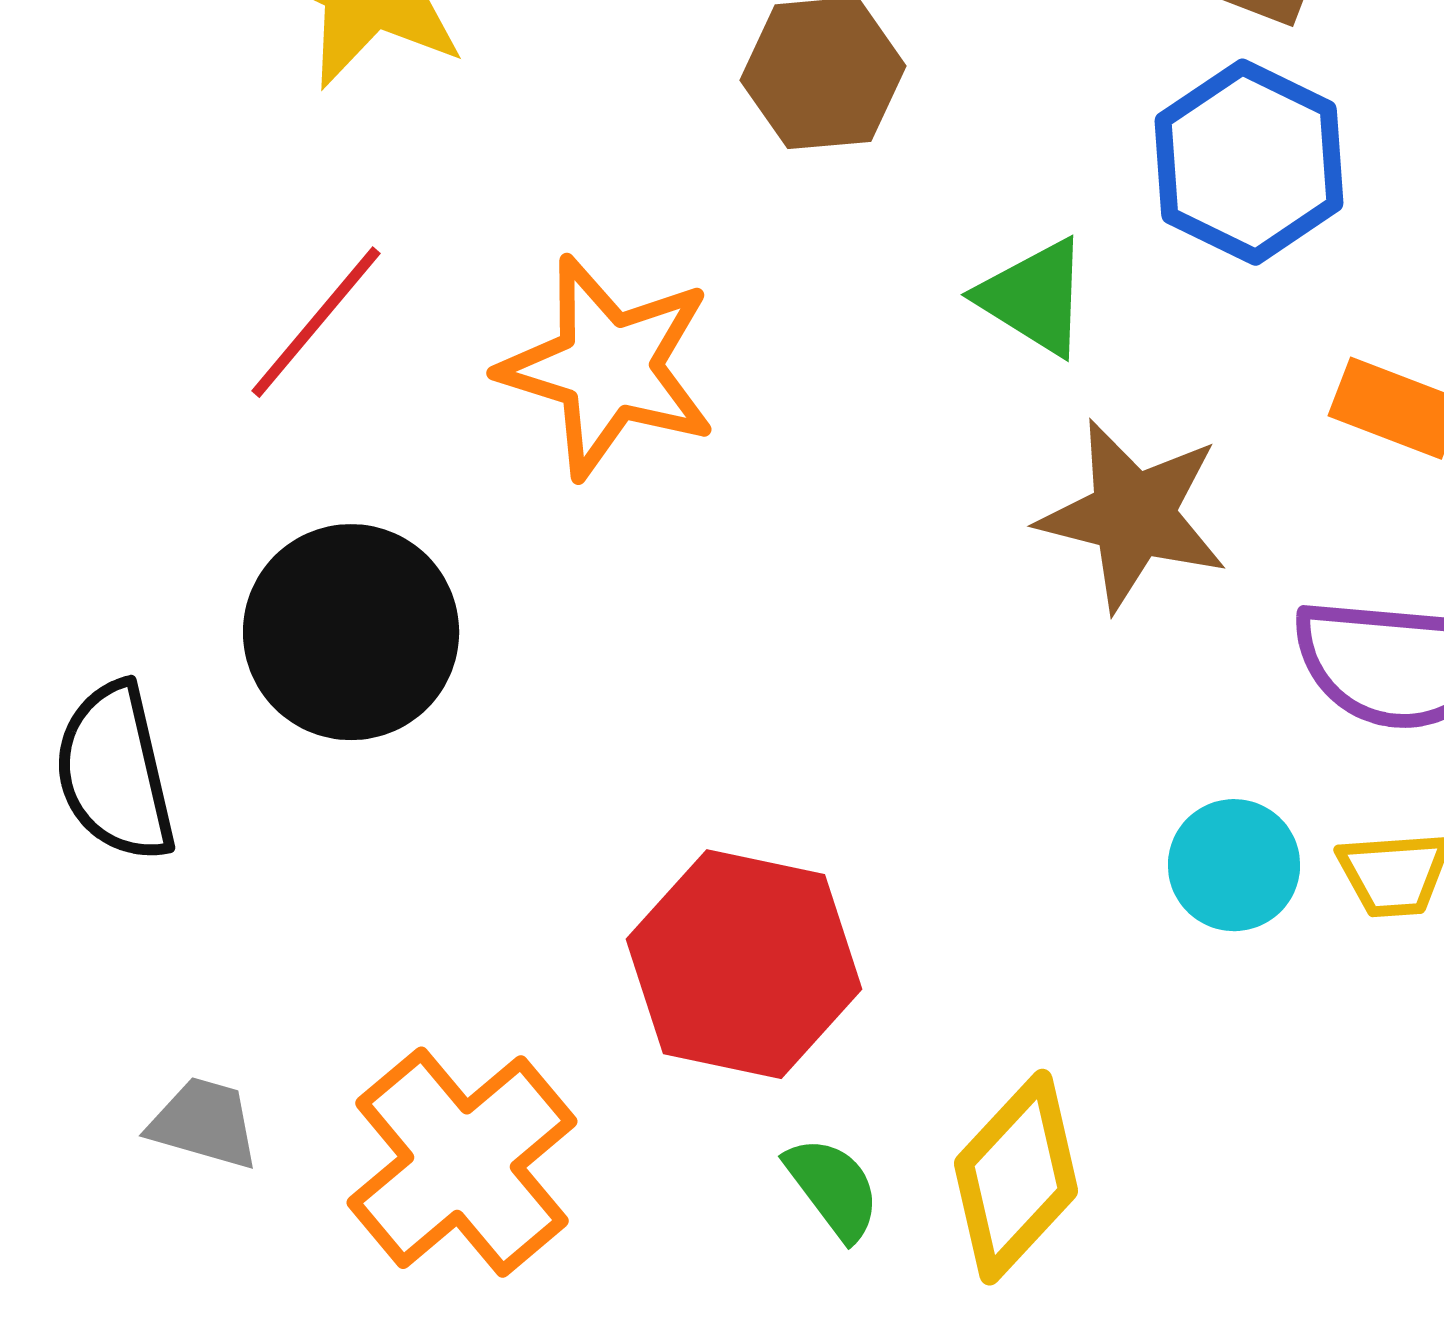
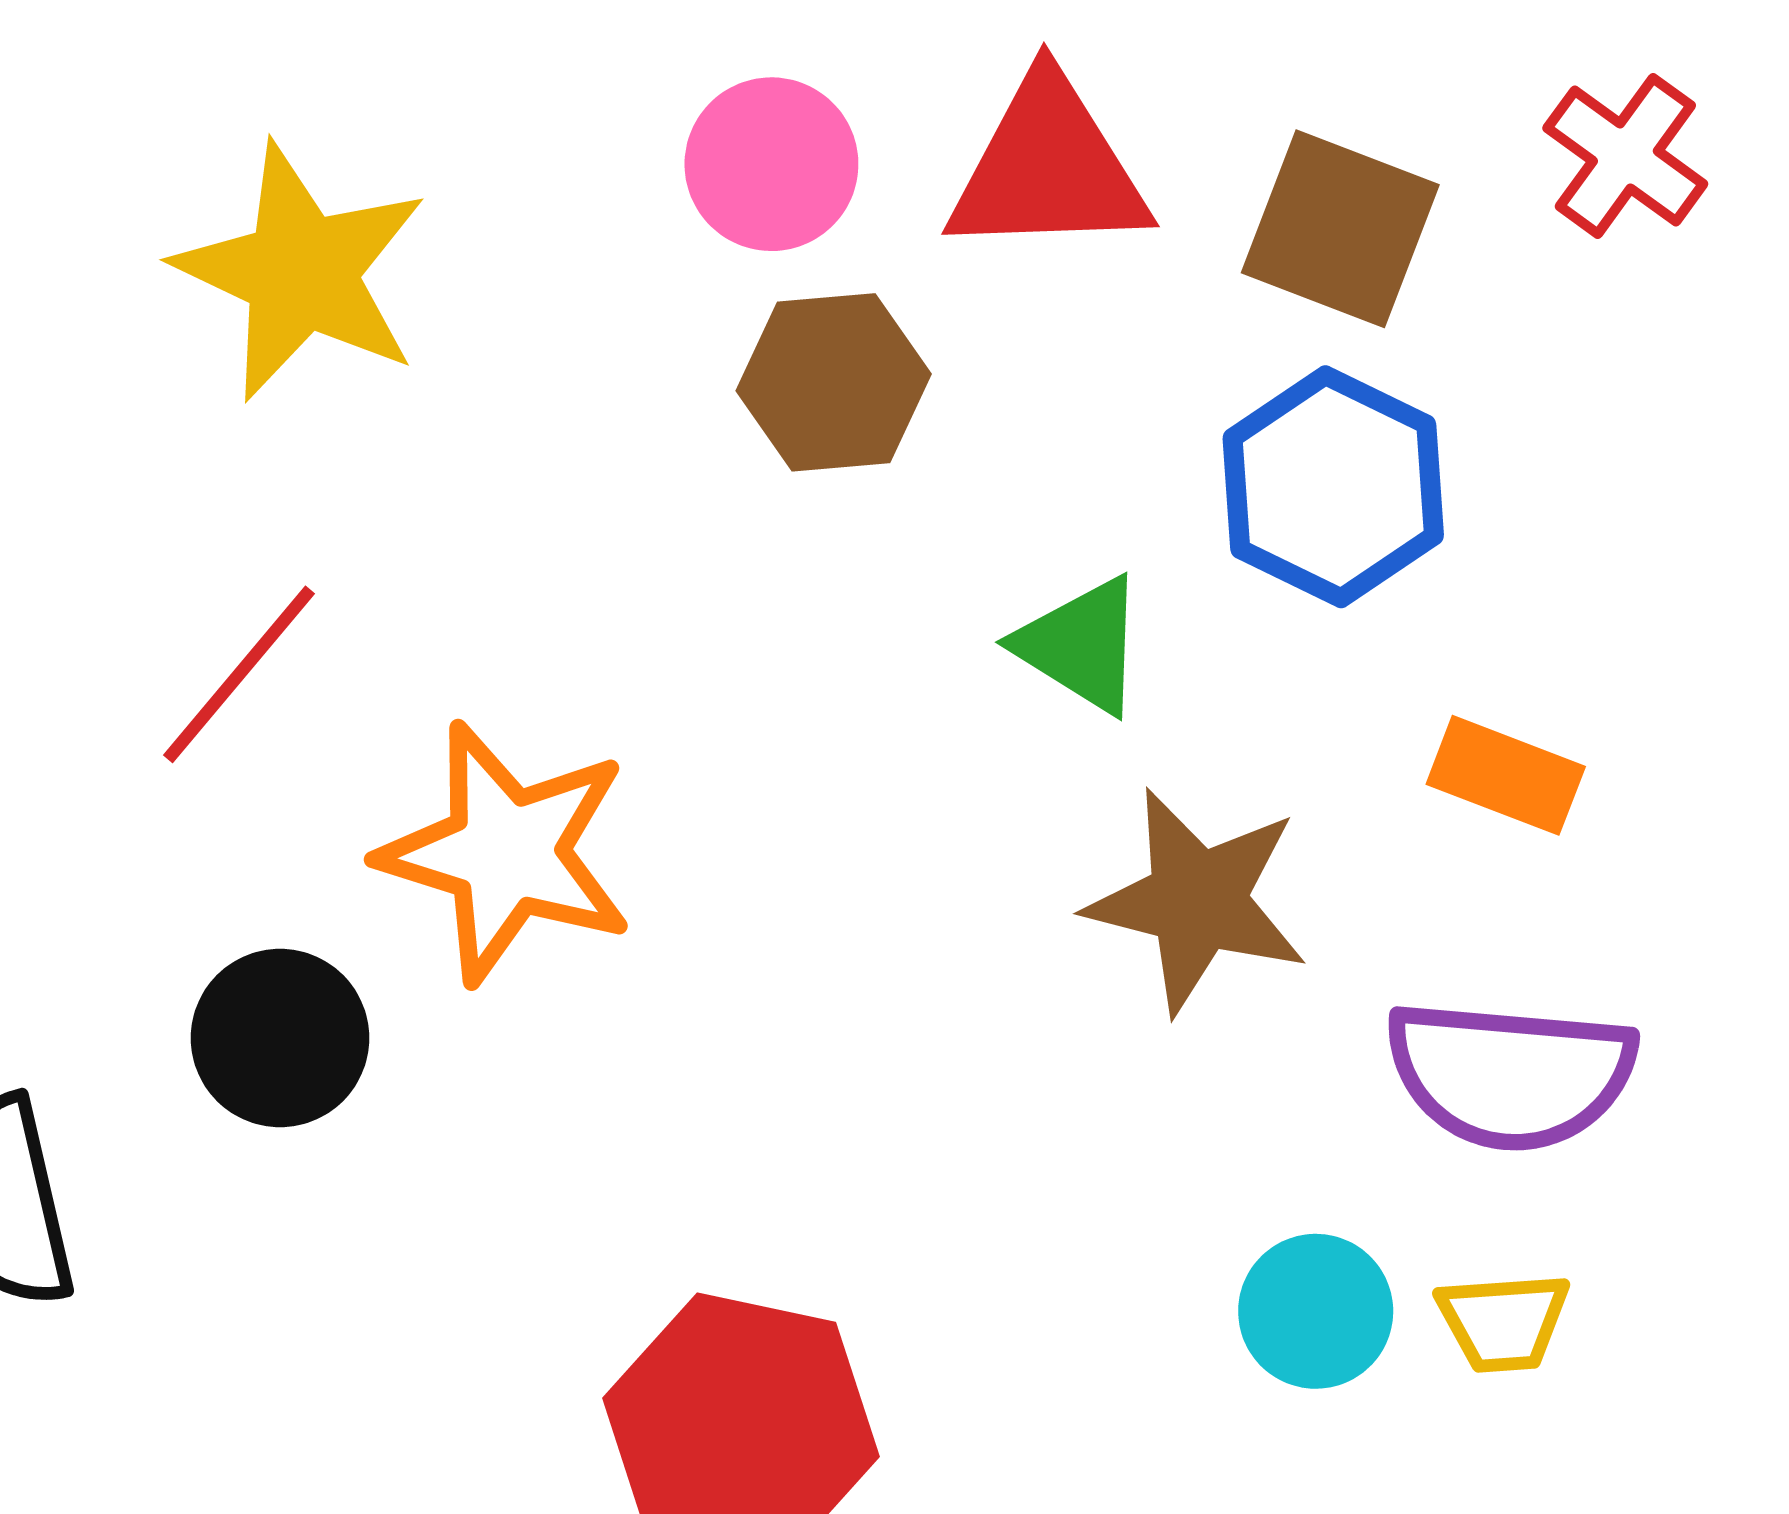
orange star: (608, 367) -> (506, 853), moved
black circle: (351, 632) -> (280, 1038), size x0.7

